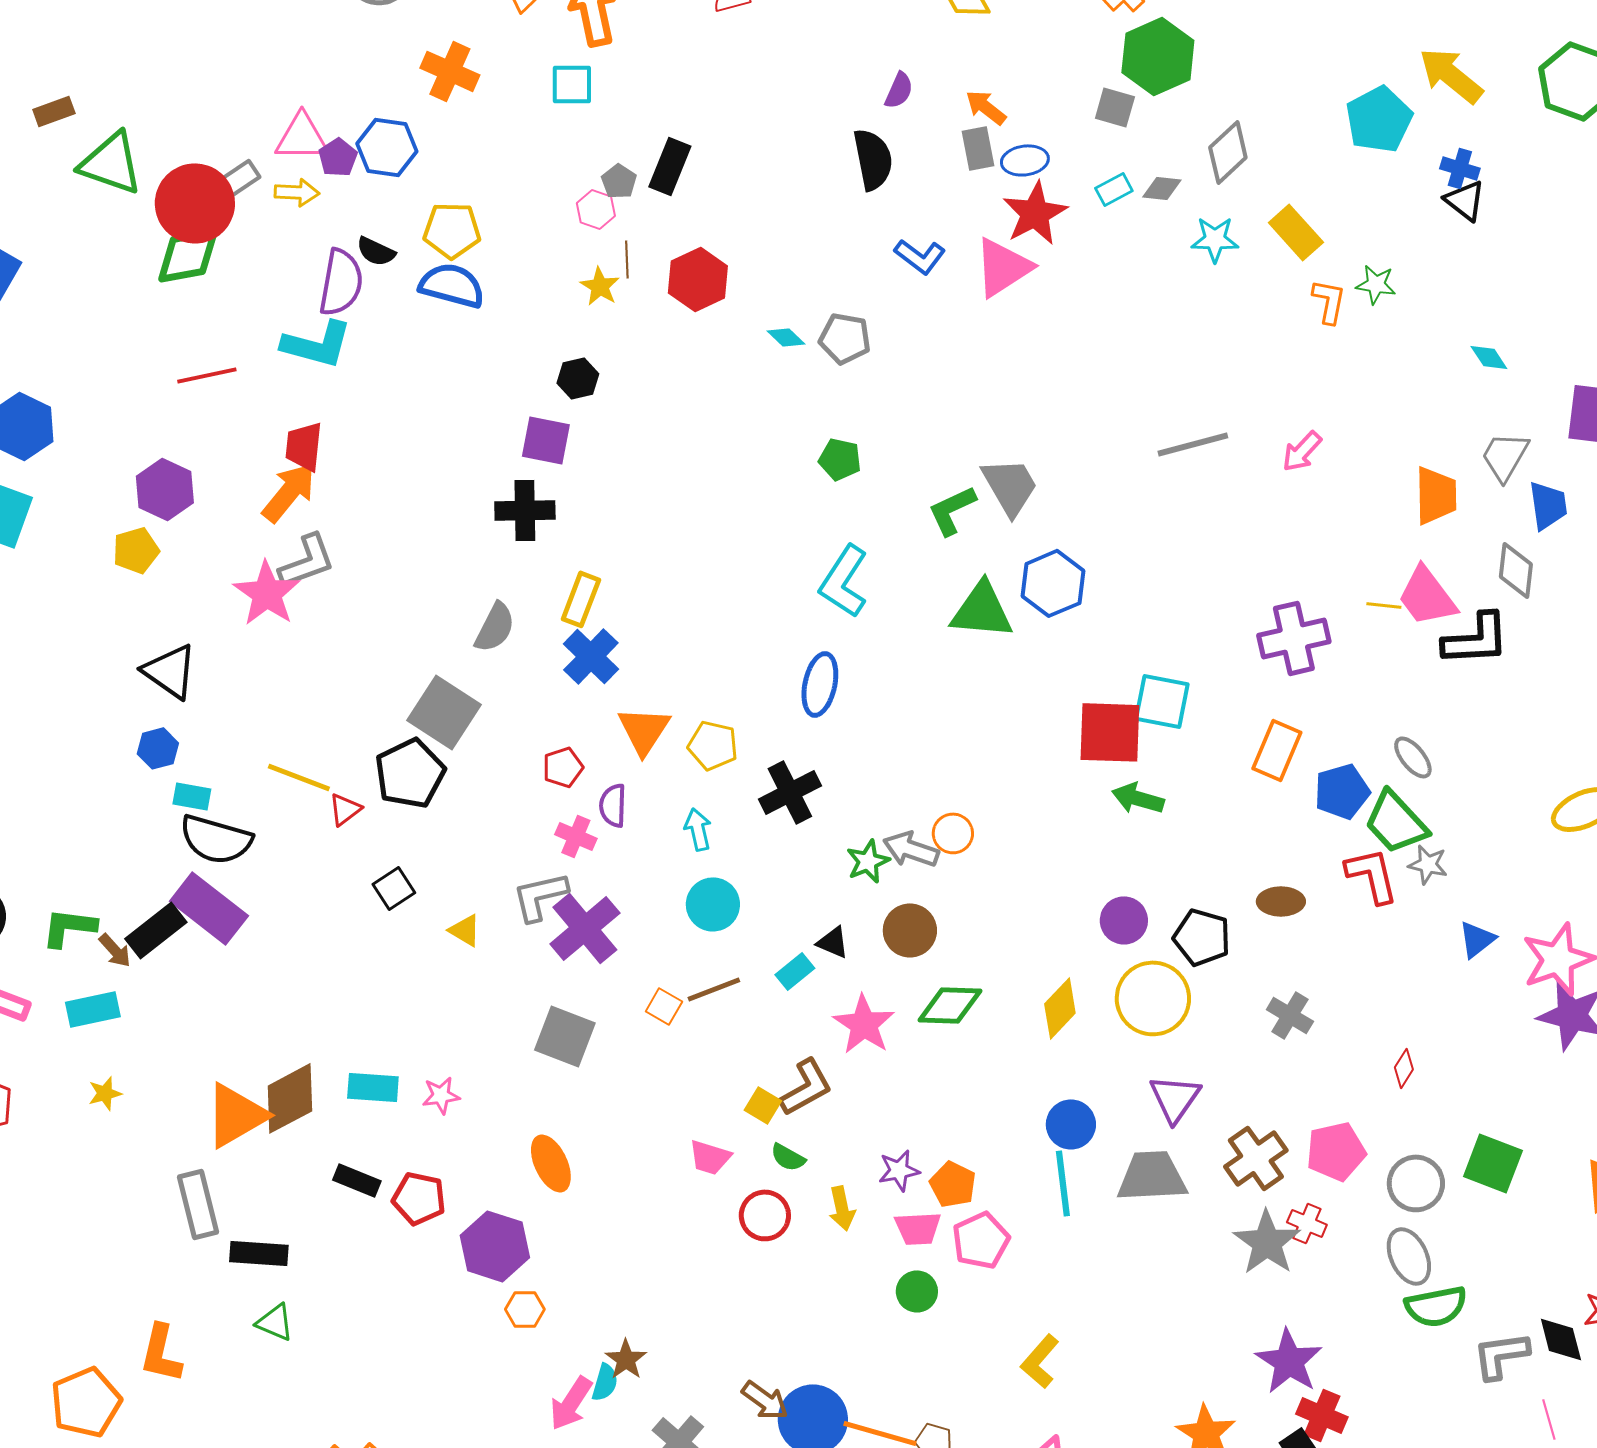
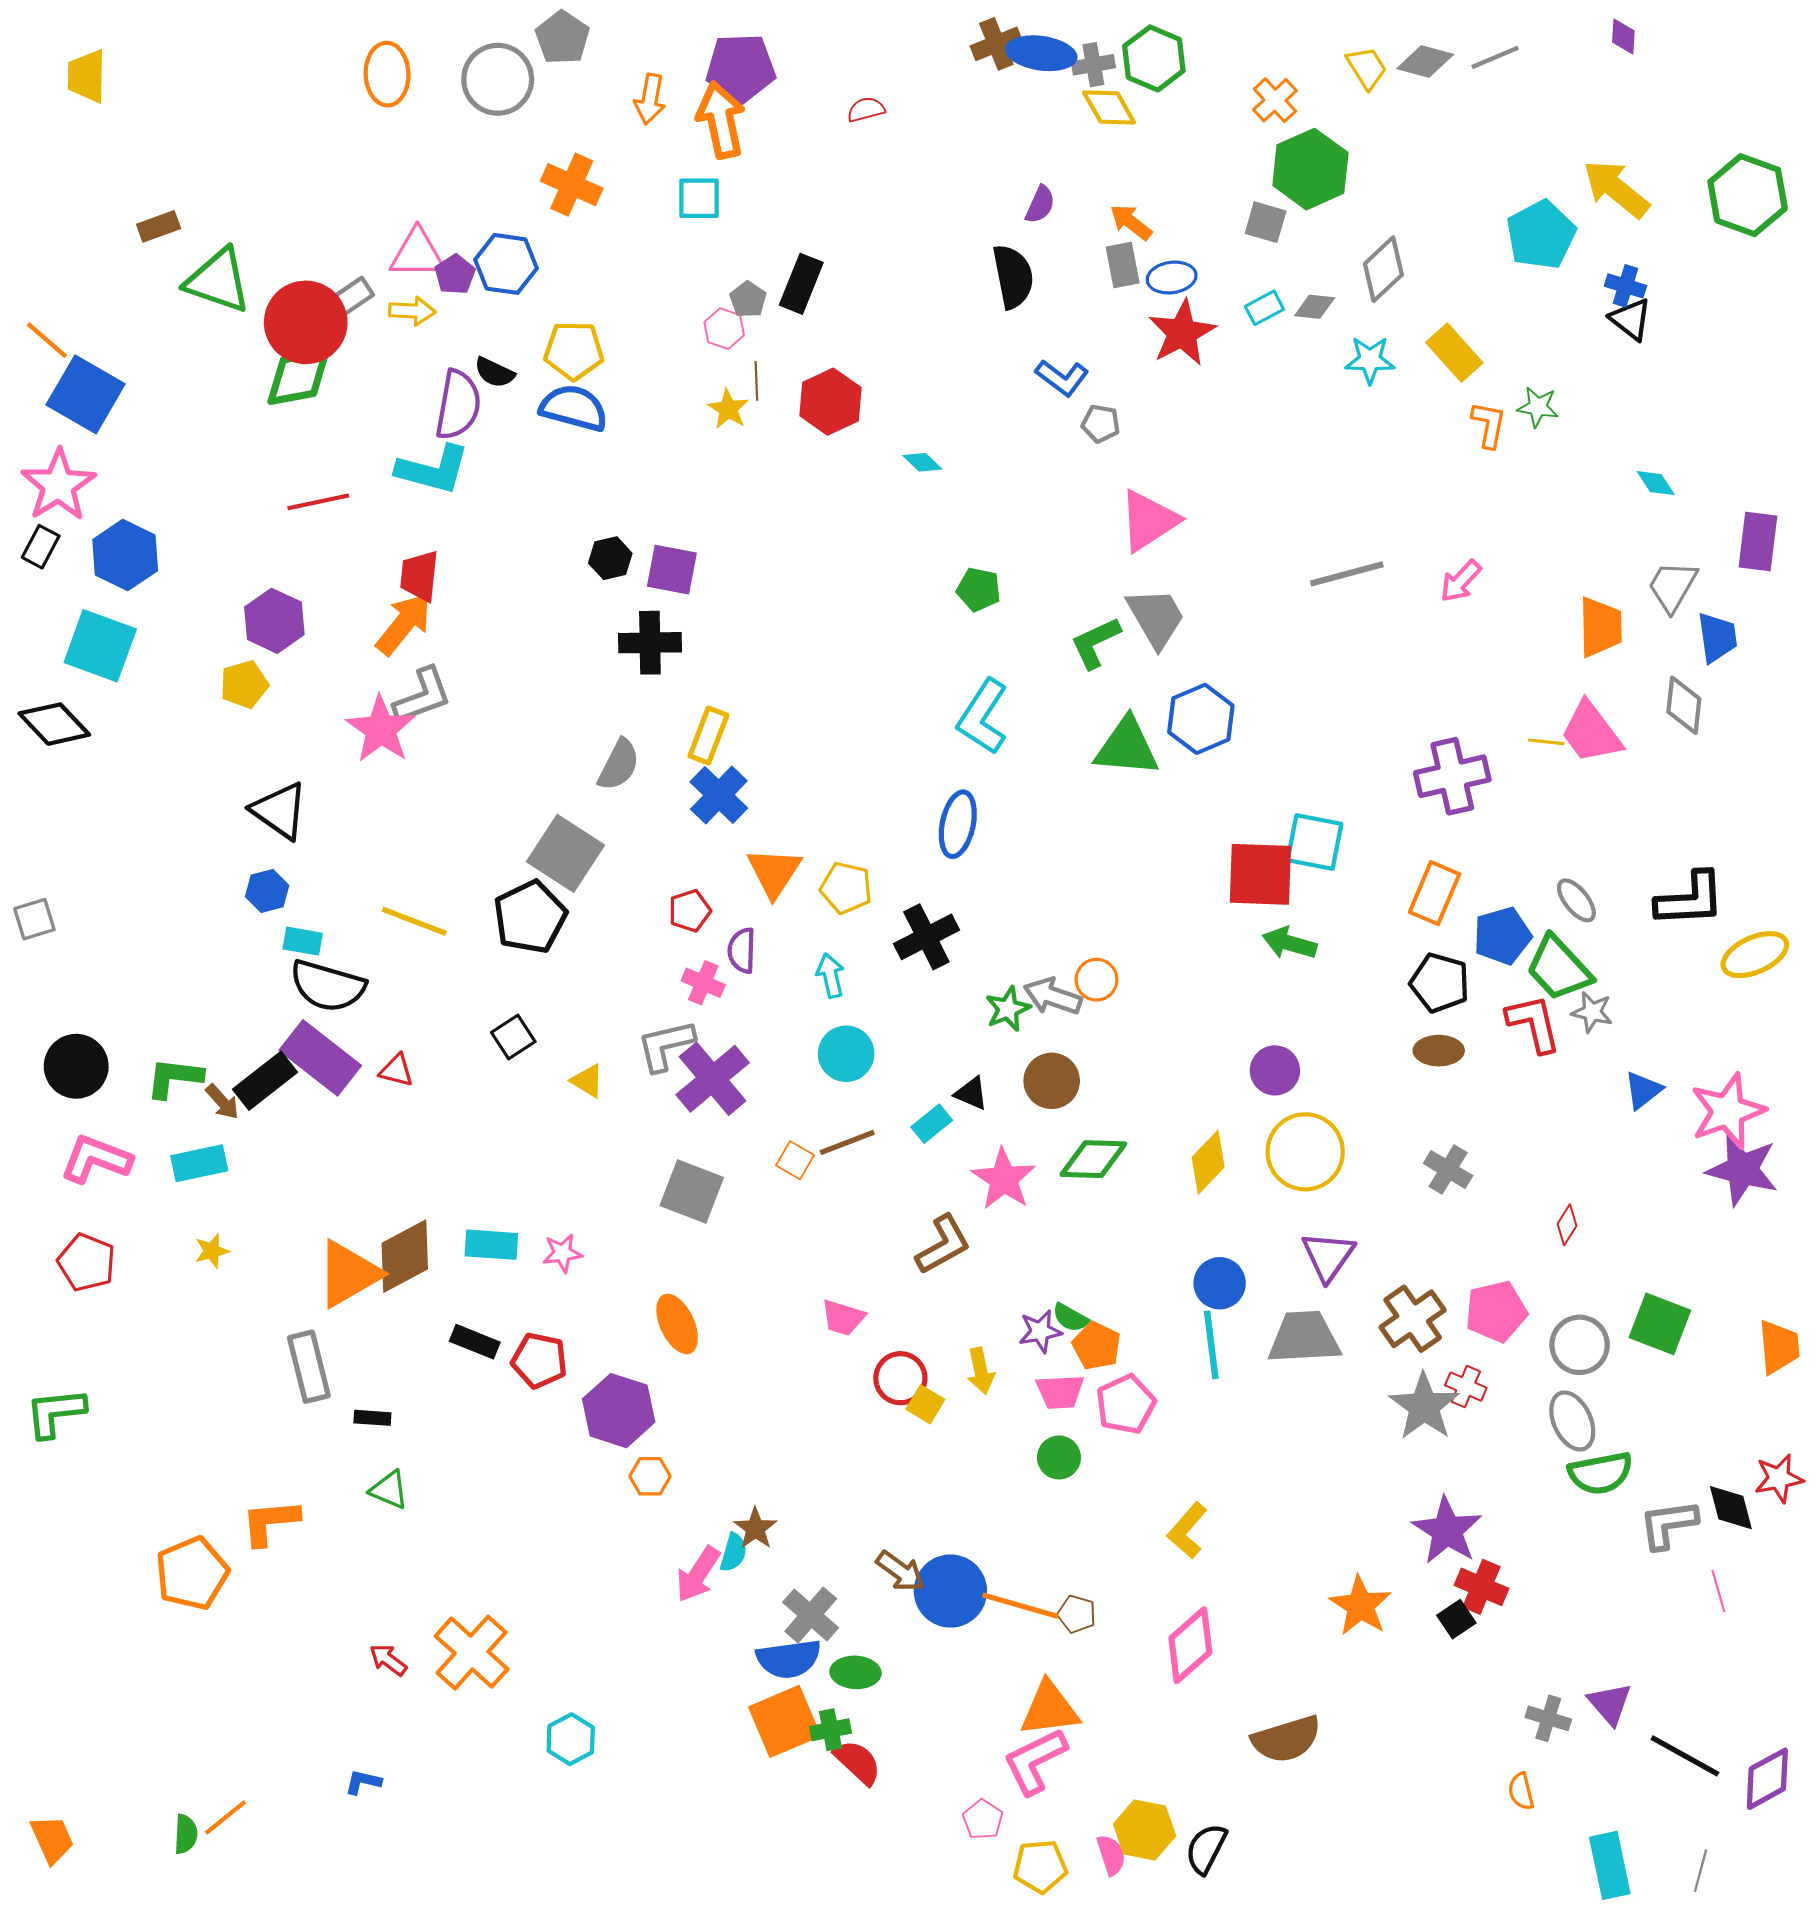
pink triangle: (1003, 267) -> (1149, 521), moved
gray pentagon: (845, 338) -> (1101, 424), moved, size x0.7
black hexagon: (578, 378) -> (610, 558), moved
black L-shape: (1476, 639) -> (1690, 899), moved
red triangle: (345, 809) -> (396, 1070), moved, turned 51
black pentagon: (1202, 937) -> (1440, 983), moved
yellow square: (763, 1105) -> (925, 1404), moved
green semicircle: (788, 1157) -> (1070, 1318), moved
black rectangle: (259, 1253) -> (372, 1418), size x0.6
orange L-shape: (161, 1353) -> (270, 1522), turned 72

